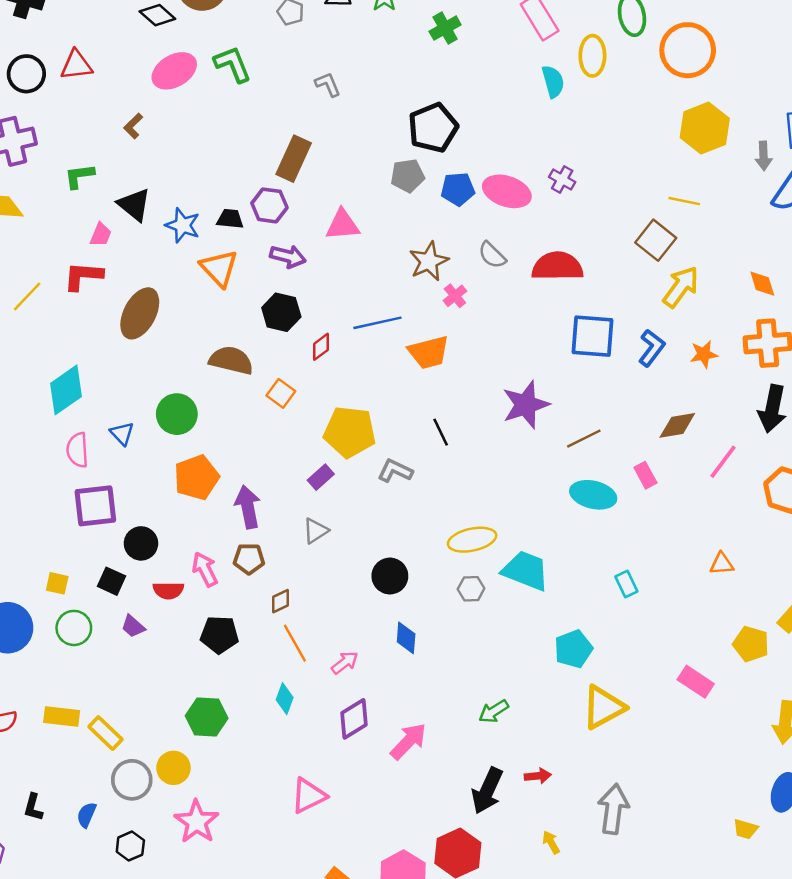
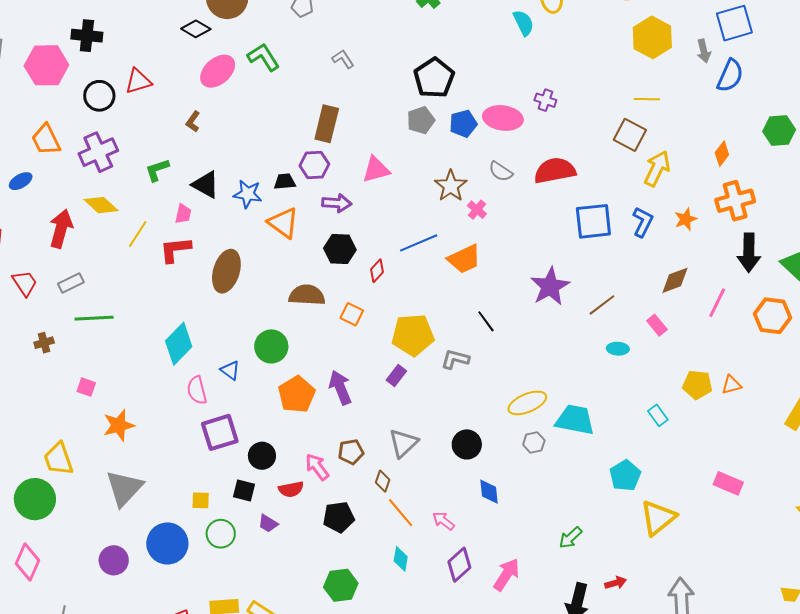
orange diamond: (762, 284) -> (722, 154), turned 65
yellow line: (27, 296) -> (138, 234), moved
cyan ellipse: (593, 495) -> (618, 349), size x0.6
purple arrow: (248, 507) -> (340, 388), moved
gray triangle: (316, 531) -> (403, 443), moved, size x1.4
brown diamond: (281, 601) -> (383, 481), turned -35
yellow pentagon: (751, 644) -> (697, 385), moved
pink arrow: (345, 663) -> (443, 521), turned -95

